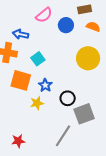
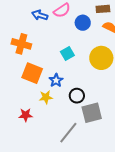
blue arrow: (21, 34) -> (40, 15), moved
cyan square: (38, 59) -> (67, 54), moved
red star: (18, 141) -> (26, 115), moved

